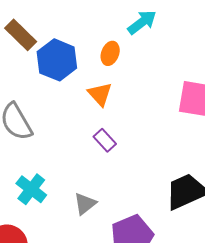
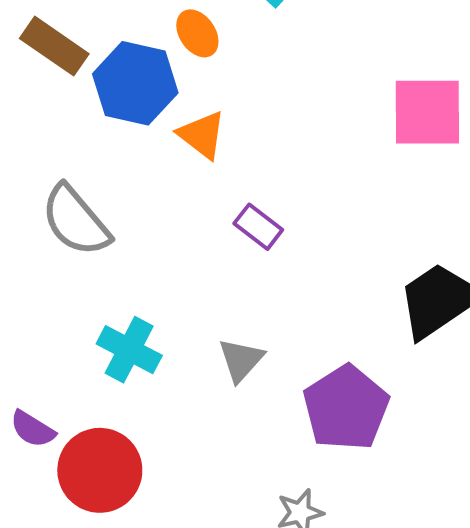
orange ellipse: (110, 53) -> (197, 33), moved, turned -45
orange triangle: (100, 94) -> (202, 135), moved

